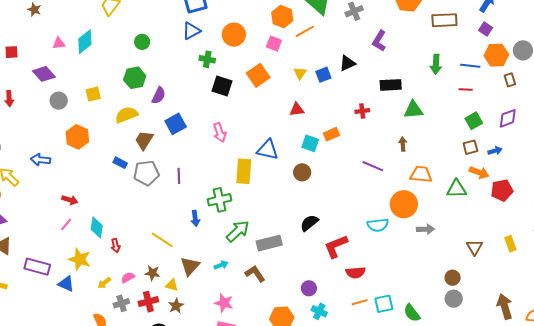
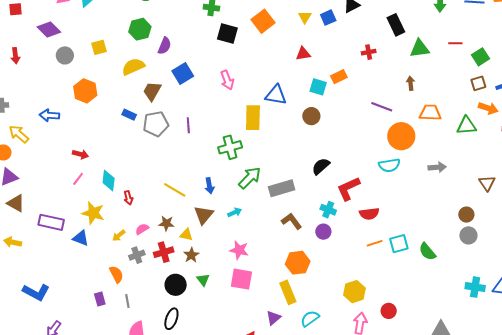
black rectangle: (391, 85) -> (396, 25), turned 70
red line: (466, 89) -> (455, 43), moved
orange circle: (404, 204) -> (401, 136), moved
blue arrow: (195, 218) -> (209, 186), moved
brown L-shape: (255, 274) -> (291, 221), moved
cyan cross: (319, 311) -> (328, 210), moved

